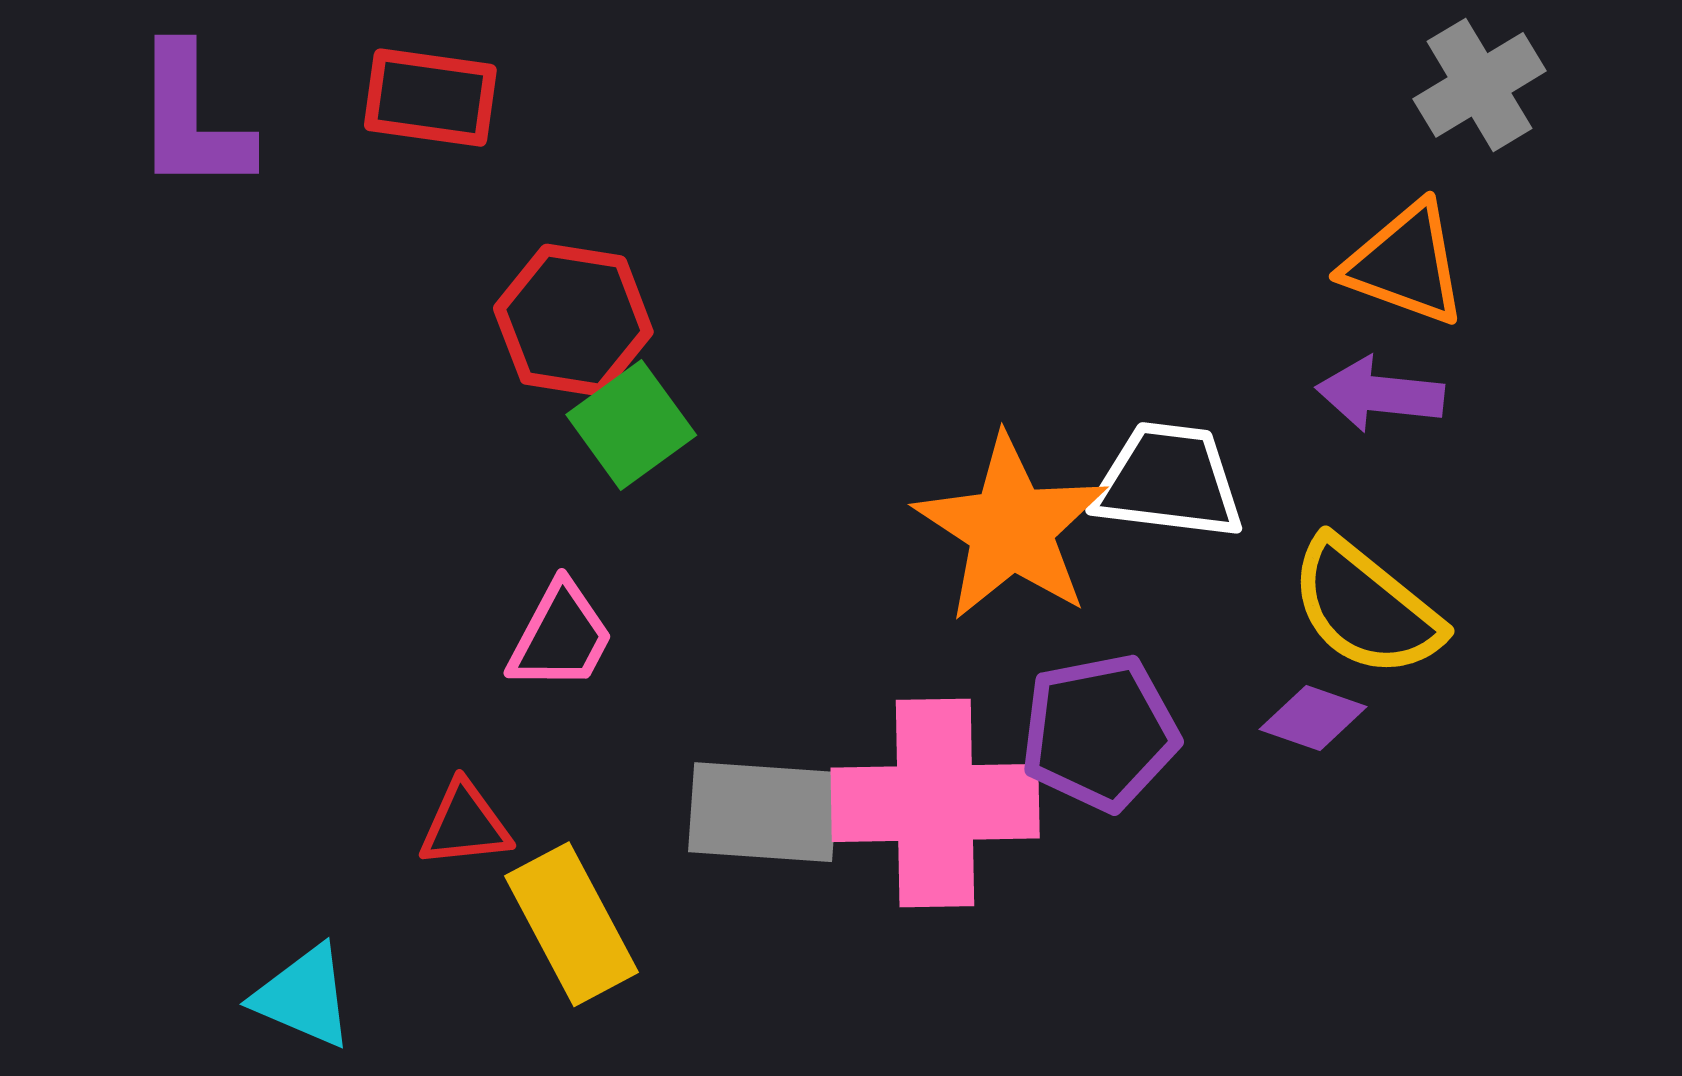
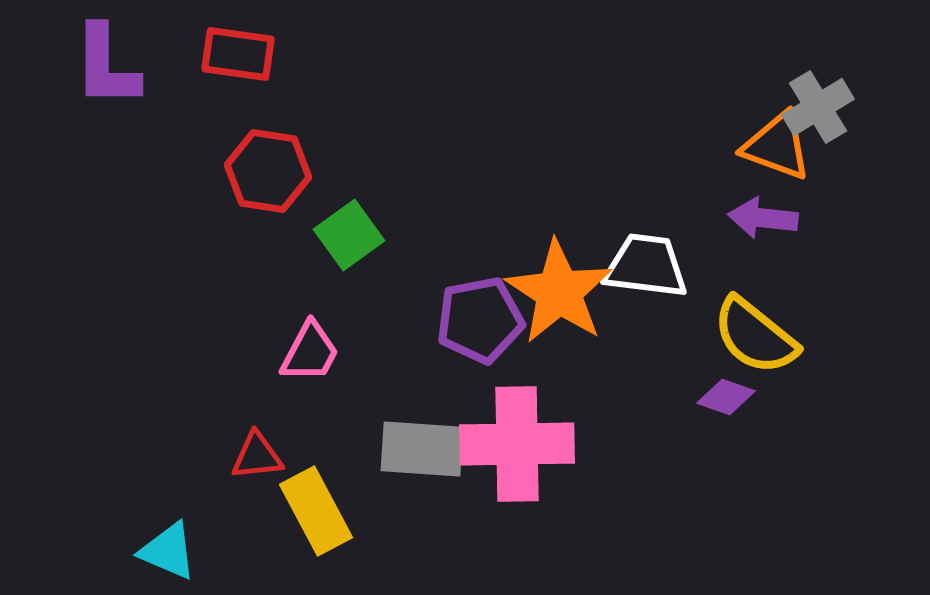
gray cross: (1480, 85) -> (818, 107), moved
red hexagon: (573, 320) -> (268, 171), moved
purple pentagon: (1100, 732) -> (480, 320), moved

